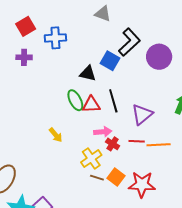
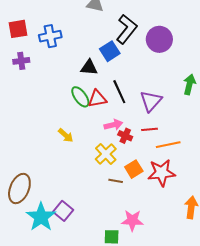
red square: (26, 26) -> (18, 29), turned 30
blue square: (110, 61) -> (110, 51), turned 36
orange line: (159, 145) -> (168, 145), moved
orange square: (116, 177) -> (134, 169), turned 30
brown line: (97, 178) -> (116, 181), moved

